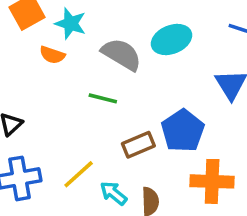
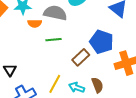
orange semicircle: (52, 55) -> (35, 23), moved

